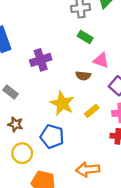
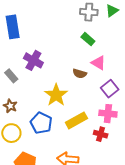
purple cross: (41, 60) -> (33, 60), moved, turned 36
yellow rectangle: (92, 111) -> (76, 120), moved, size x1.5

